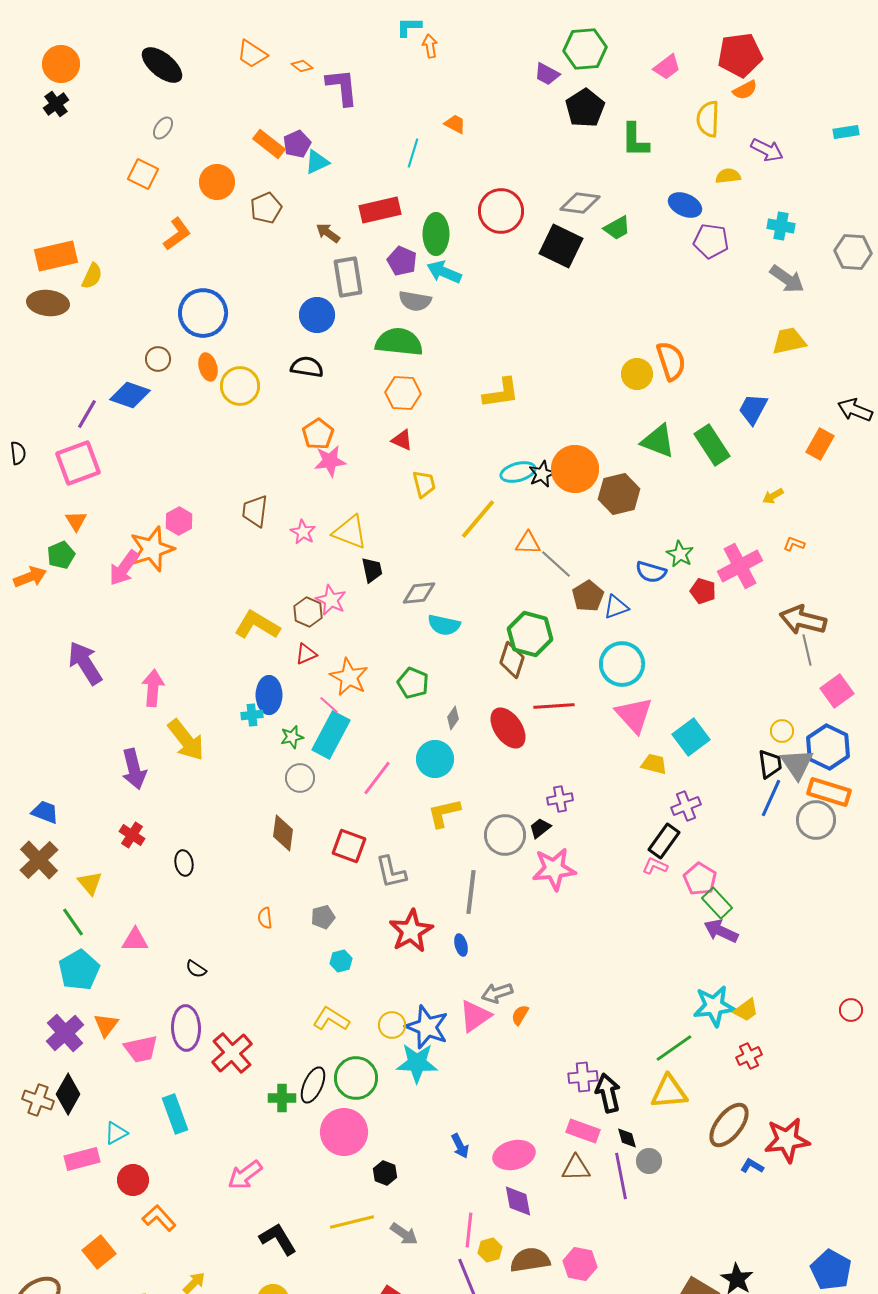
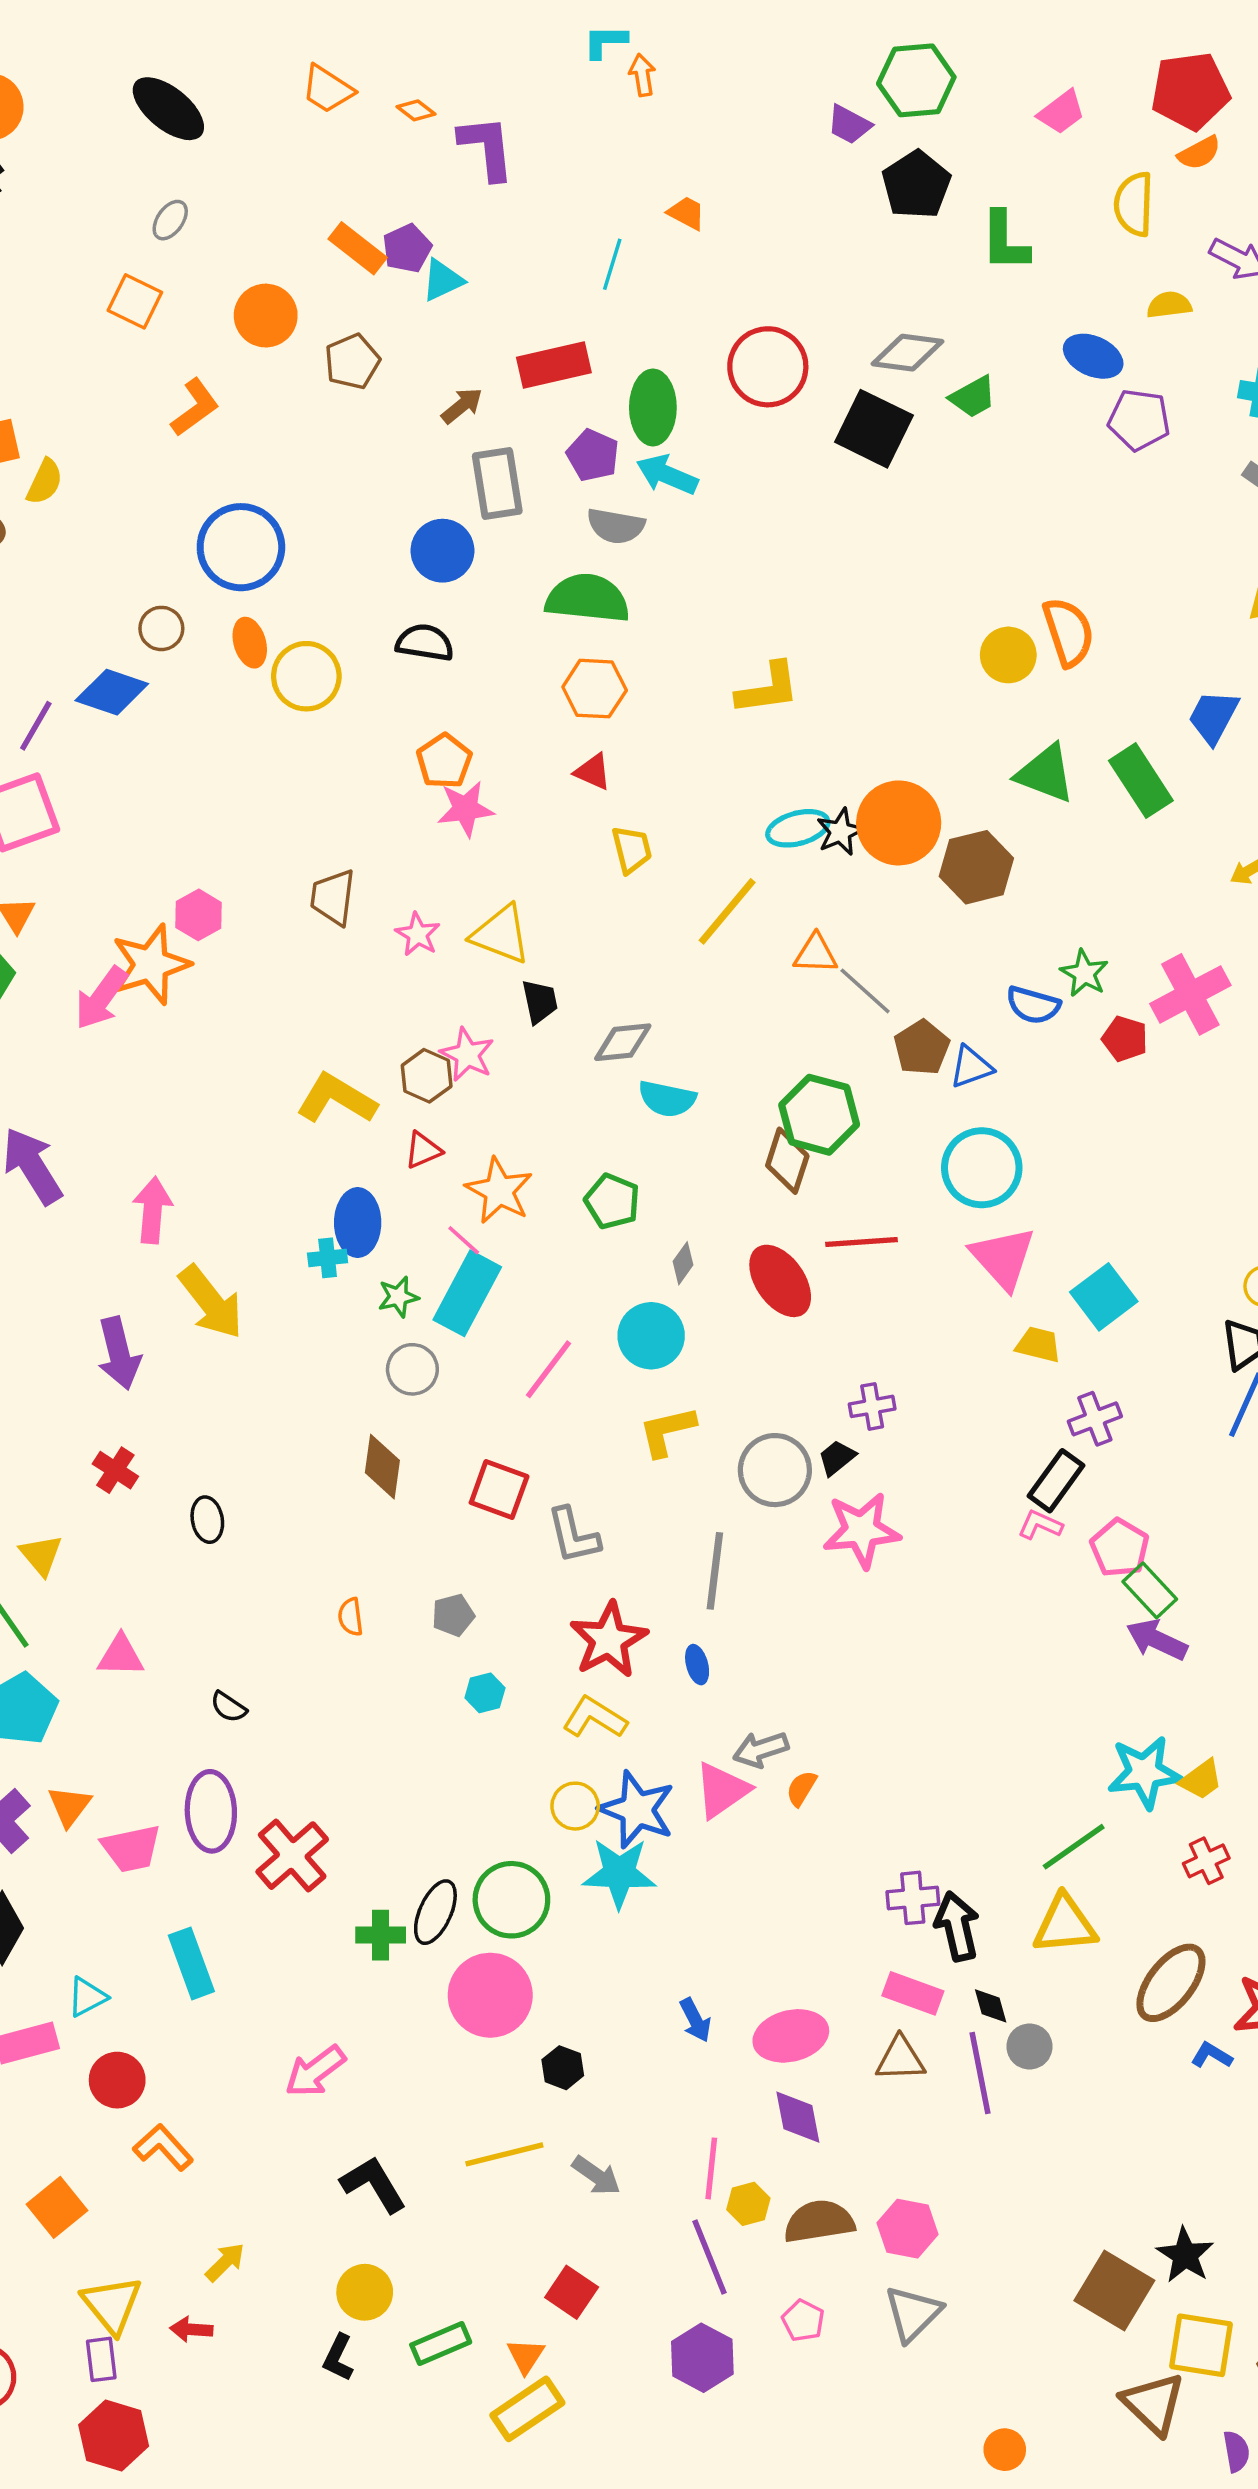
brown arrow: (328, 233) -> (462, 406), turned 105
yellow L-shape: (331, 1019) -> (595, 1718), moved

